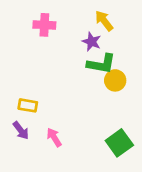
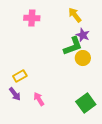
purple star: (92, 42) -> (83, 35), moved
green L-shape: (101, 64) -> (73, 46), turned -30
yellow rectangle: (28, 105) -> (20, 76), turned -40

